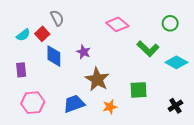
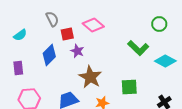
pink diamond: (117, 24) -> (93, 25), moved
red square: (42, 34) -> (67, 34), moved, turned 32
blue diamond: (54, 56) -> (49, 55), turned 45

